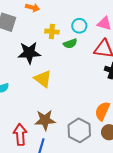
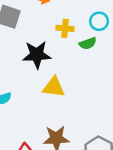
yellow triangle: (43, 79) -> (54, 87), turned -30

